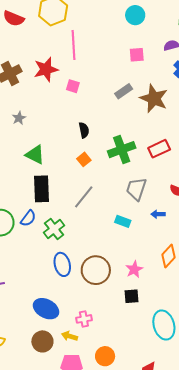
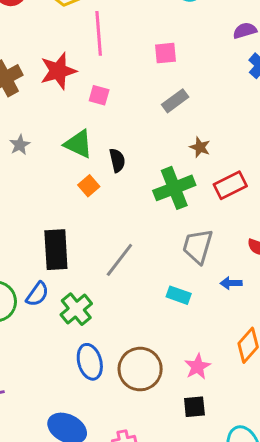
pink square: (137, 55) -> (166, 53), moved
brown star: (154, 98) -> (200, 147), moved, size x0.5
green triangle: (35, 155) -> (79, 144), moved
orange square: (84, 159) -> (89, 186), moved

